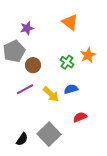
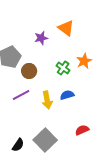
purple star: (27, 28) -> (41, 38), moved
yellow arrow: (51, 94) -> (47, 100), turned 36
red semicircle: (80, 117) -> (82, 130), moved

